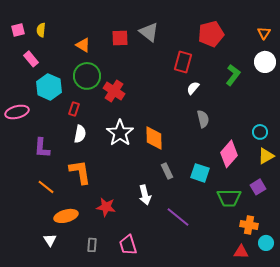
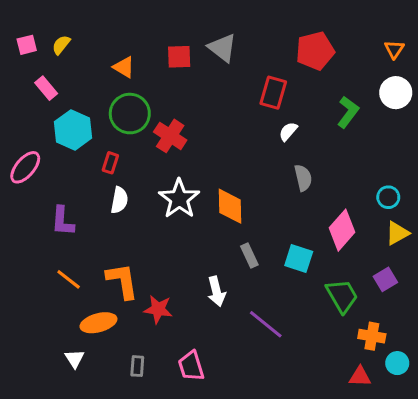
yellow semicircle: (41, 30) -> (61, 45), turned 32
pink ellipse: (17, 112) -> (25, 167), turned -35
orange L-shape: (80, 172) -> (122, 281), moved
green trapezoid: (229, 198) -> (342, 296), turned -120

